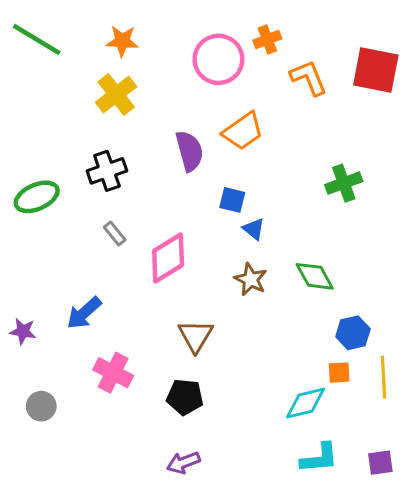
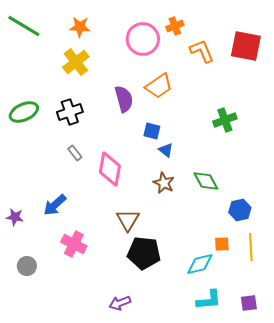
green ellipse: (37, 197) -> (24, 112), moved
pink diamond: (168, 258) -> (110, 169), turned -48
blue hexagon: (353, 333) -> (240, 210), moved
black pentagon: (185, 397) -> (144, 253), moved, size x1.4

